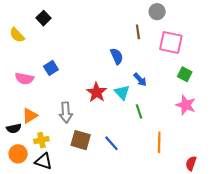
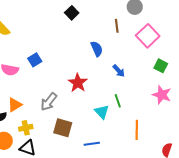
black square: (44, 18) -> (72, 13), moved
pink square: (171, 42) -> (148, 36), turned 35
cyan triangle: (122, 92) -> (102, 112), moved
gray arrow: (66, 112) -> (49, 102), turned 42
blue line: (111, 143) -> (92, 144), moved, turned -56

